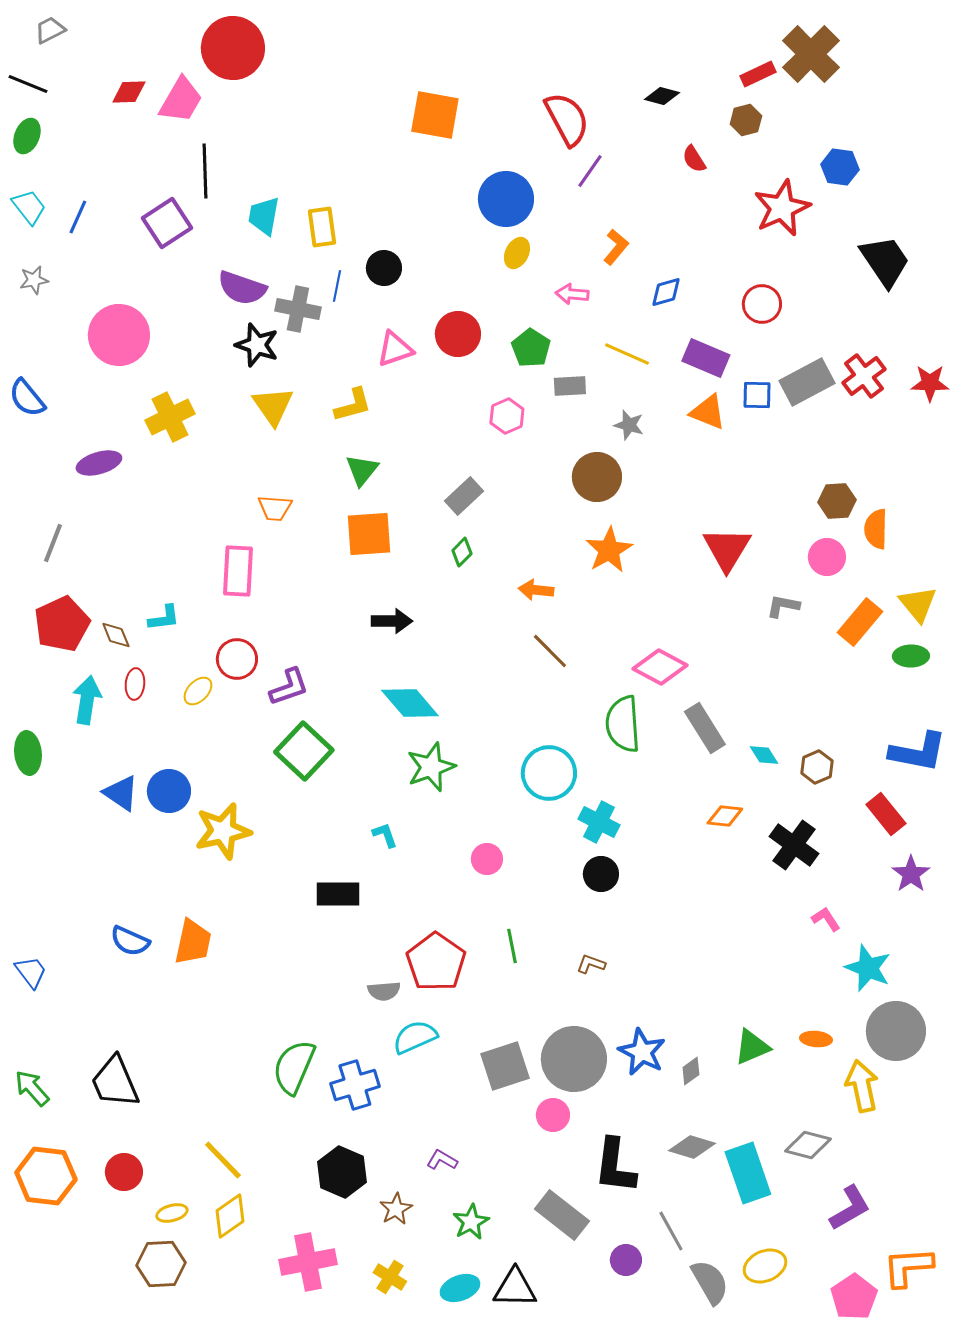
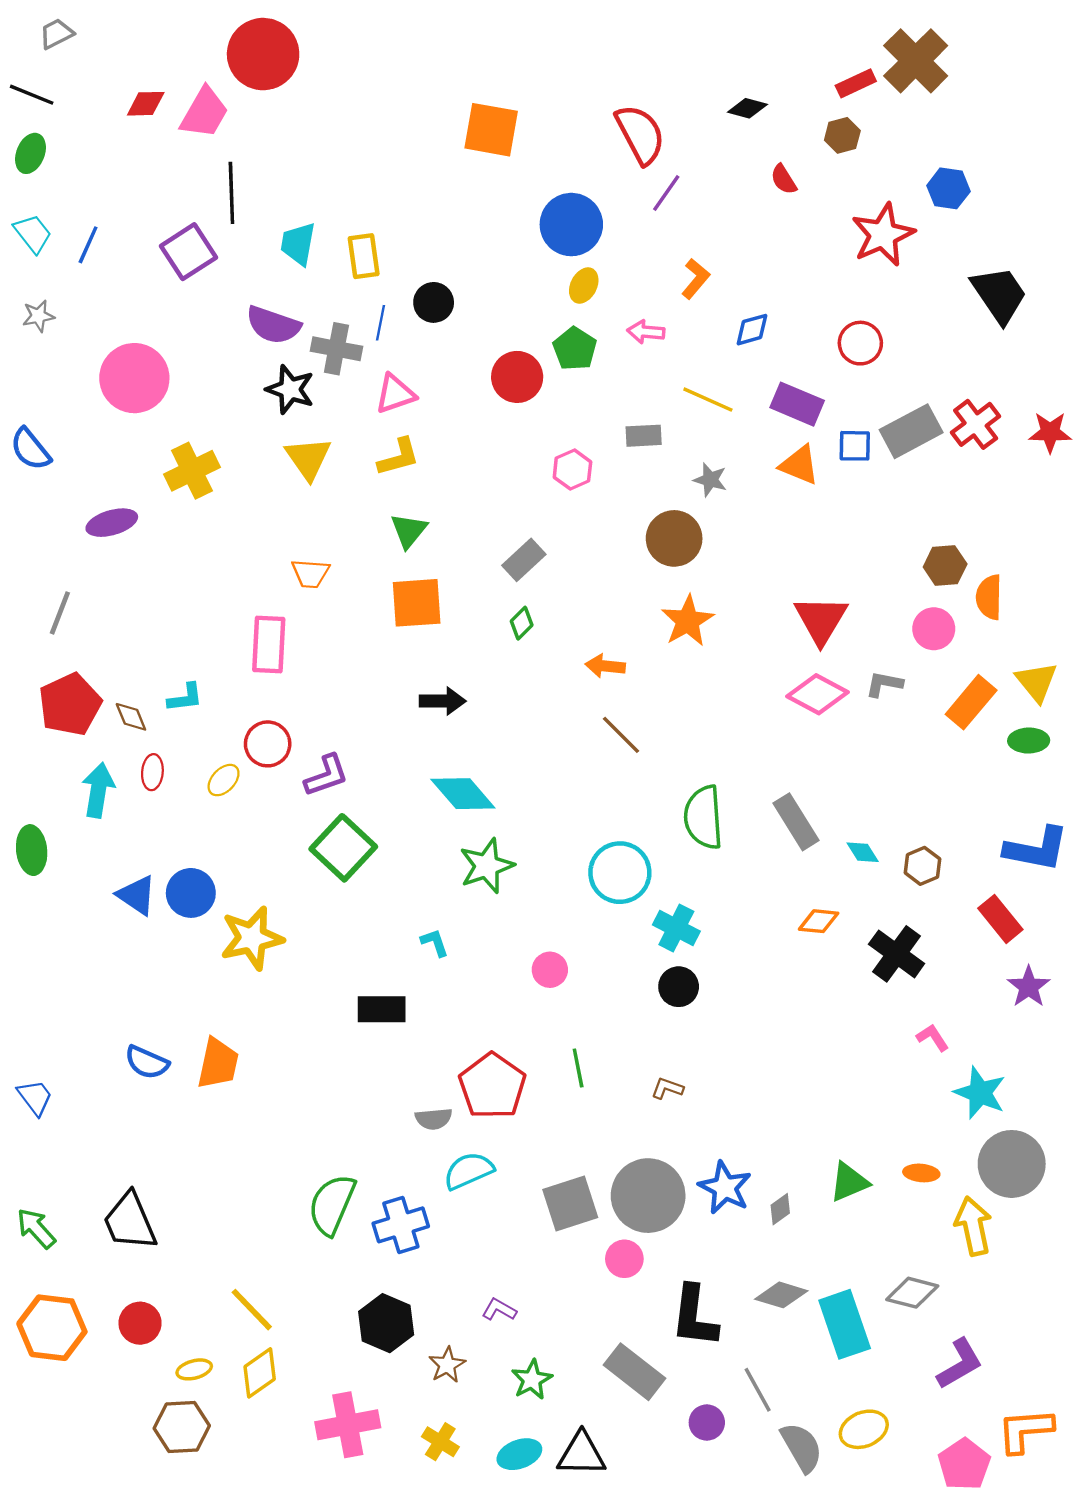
green pentagon: (531, 348) -> (575, 349), moved
pink triangle: (395, 349) -> (395, 394), moved
pink diamond: (660, 667) -> (817, 694), moved

